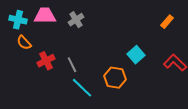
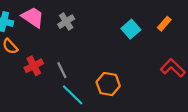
pink trapezoid: (45, 16) -> (33, 17), turned 35
cyan square: (136, 55) -> (131, 29), moved

